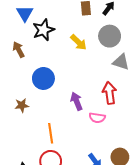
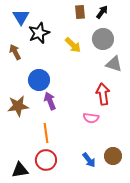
purple arrow: (76, 101) -> (50, 101), moved
brown star: (22, 105) -> (18, 106), size x1.5

